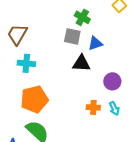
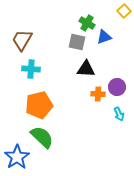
blue triangle: (95, 43) -> (104, 37), moved
orange cross: (93, 107) -> (98, 94), moved

